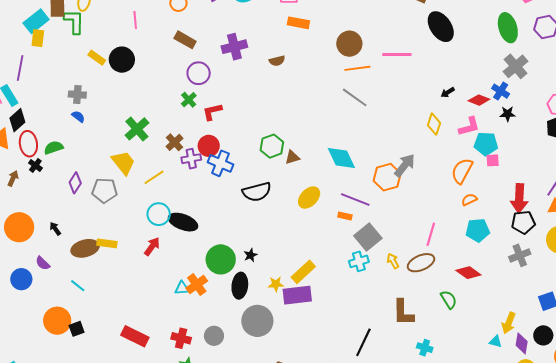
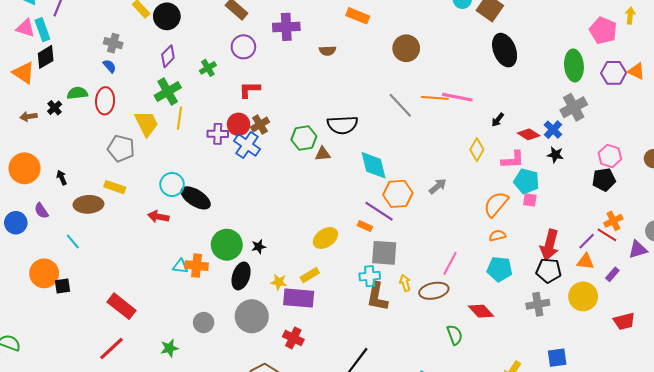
pink line: (397, 55) -> (457, 97), moved
orange line: (357, 68) -> (435, 98), moved
black arrow: (448, 92) -> (498, 120), turned -32
green cross: (189, 100) -> (208, 68), moved
brown cross: (175, 142) -> (260, 125), moved
red ellipse: (28, 144) -> (105, 101), moved
gray arrow: (405, 165) -> (438, 186), size x0.7
yellow line: (154, 177) -> (179, 118), moved, turned -60
orange hexagon: (387, 177) -> (398, 194), moved
brown arrow: (13, 178) -> (29, 116), turned -133
purple diamond: (75, 183) -> (168, 56), moved
black semicircle: (257, 192) -> (342, 125), moved
yellow ellipse: (309, 198) -> (325, 238), moved
gray square: (368, 237) -> (384, 253), turned 32
yellow rectangle: (107, 243) -> (115, 187), moved
red arrow: (152, 246) -> (158, 217), turned -126
yellow rectangle: (303, 272) -> (310, 275), size x0.7
orange cross: (197, 285) -> (197, 266), turned 30
brown L-shape: (403, 313) -> (377, 297), moved
red cross: (181, 338) -> (293, 338), moved

